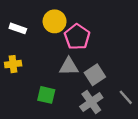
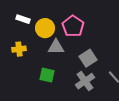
yellow circle: (55, 21) -> (45, 28), moved
gray triangle: (69, 66) -> (56, 47), moved

